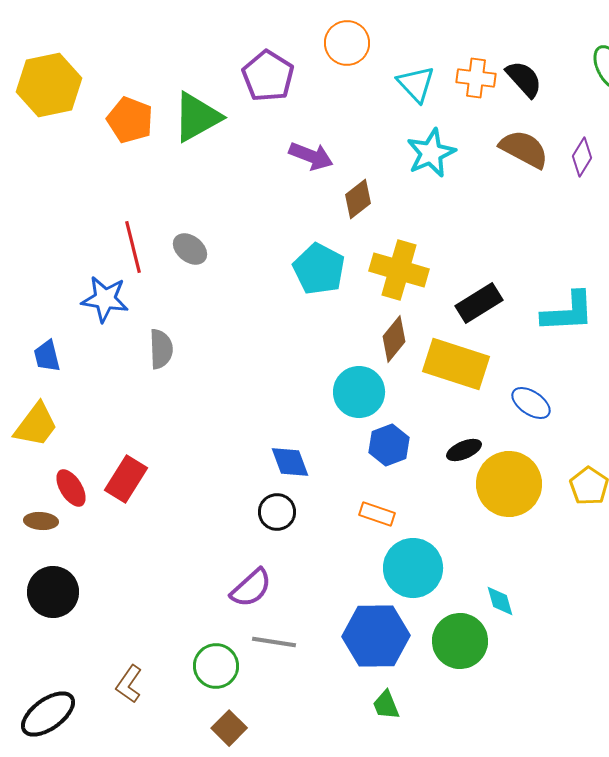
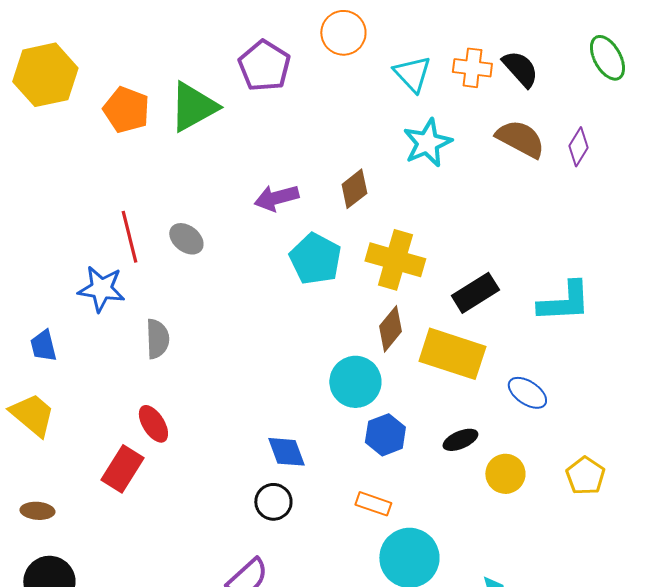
purple arrow: (311, 156) -> (276, 198), moved, turned 144
yellow trapezoid: (36, 425) -> (32, 415), turned -87
yellow circle: (509, 484) -> (505, 474), size x0.6
red ellipse: (71, 488) -> (153, 424), moved

